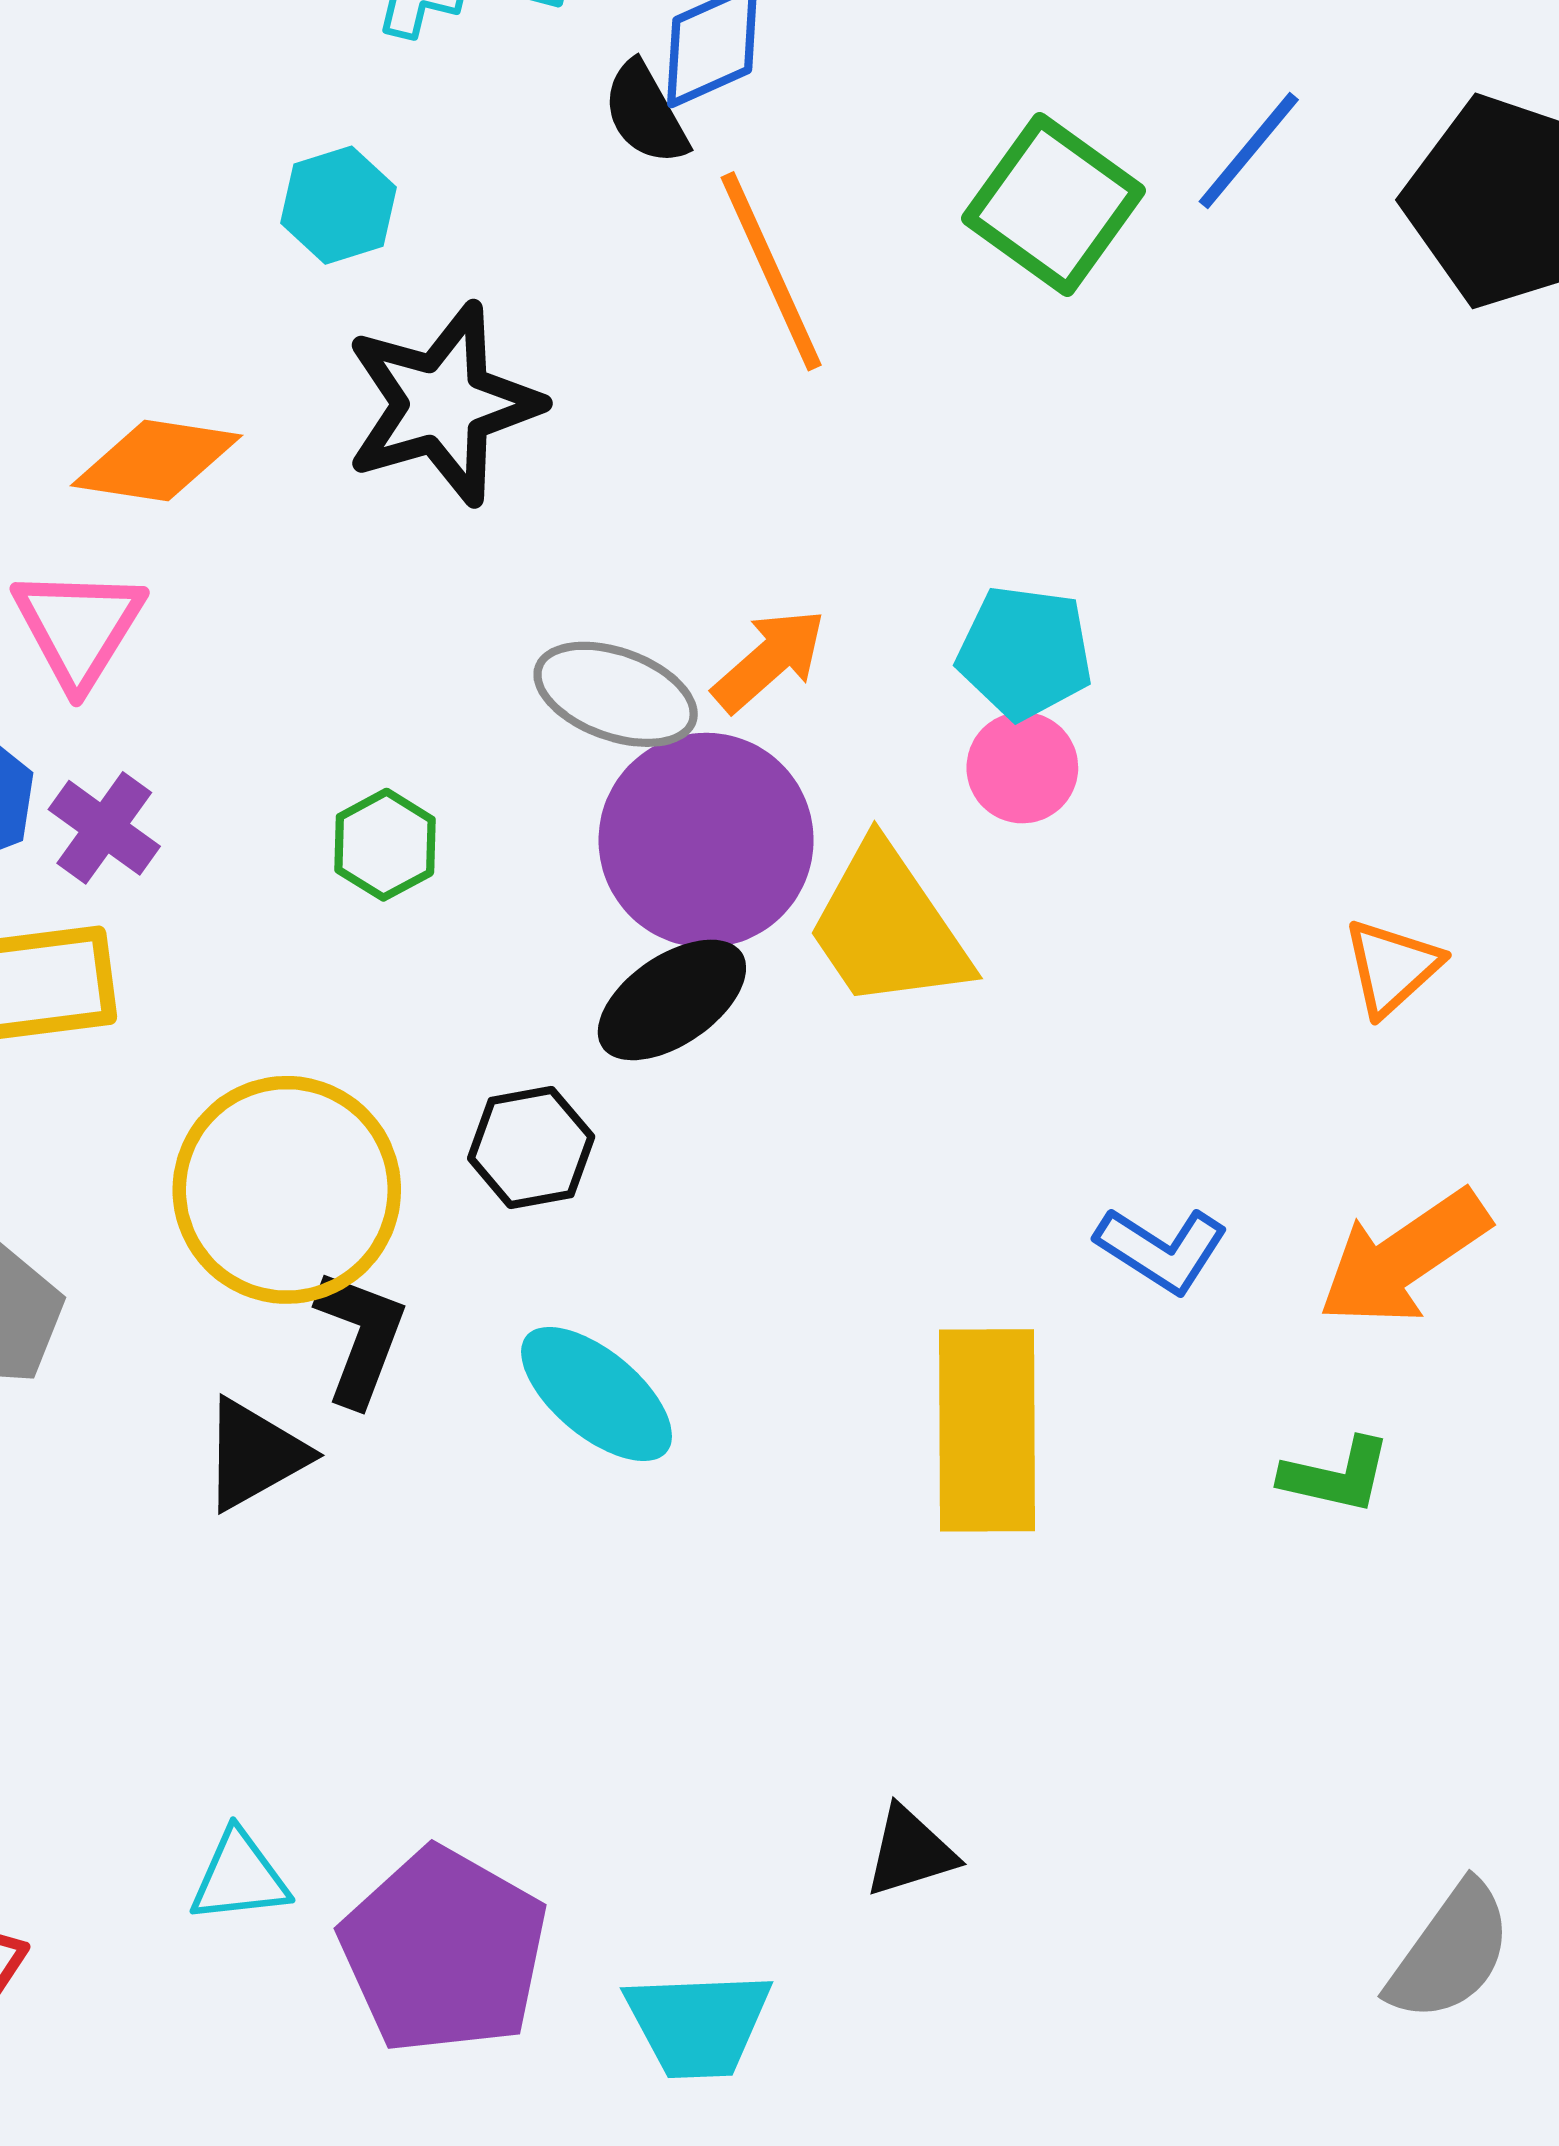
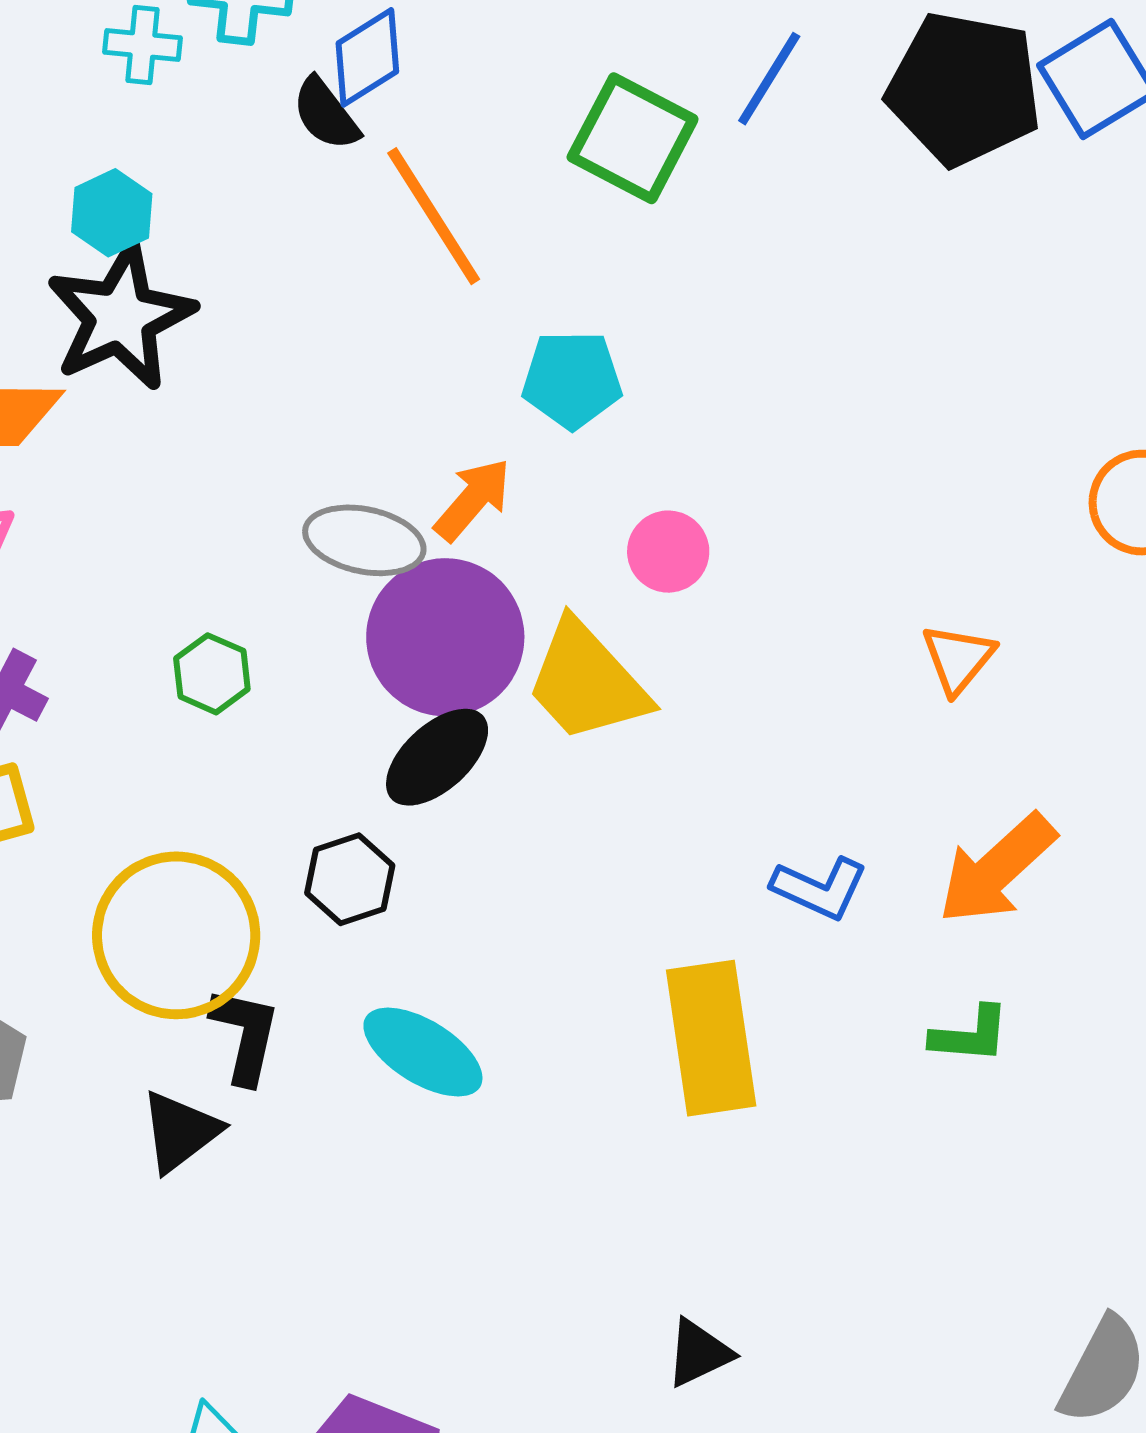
black star: (443, 404) -> (121, 317), moved
cyan pentagon: (1025, 652) -> (572, 380), moved

